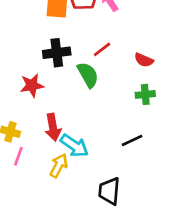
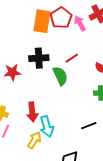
red star: (32, 85) -> (12, 72), moved
cyan arrow: (74, 146) -> (47, 126), turned 35

